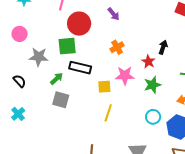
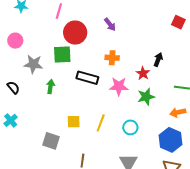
orange cross: (117, 47) -> (112, 58), turned 32
black rectangle: (80, 68) -> (87, 78), moved
green arrow: (57, 79) -> (51, 87), turned -40
yellow square: (104, 87) -> (74, 122), moved
gray square: (61, 100) -> (51, 141), moved
cyan circle: (153, 117) -> (130, 127), moved

